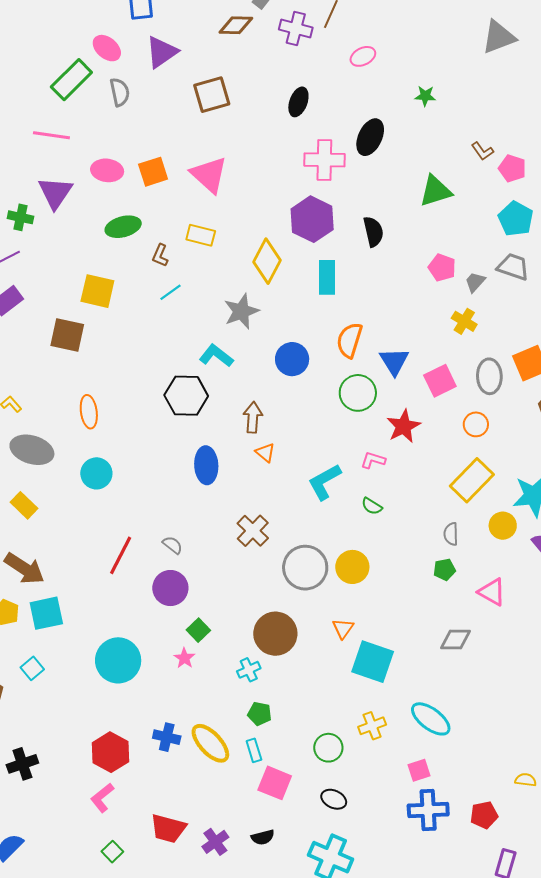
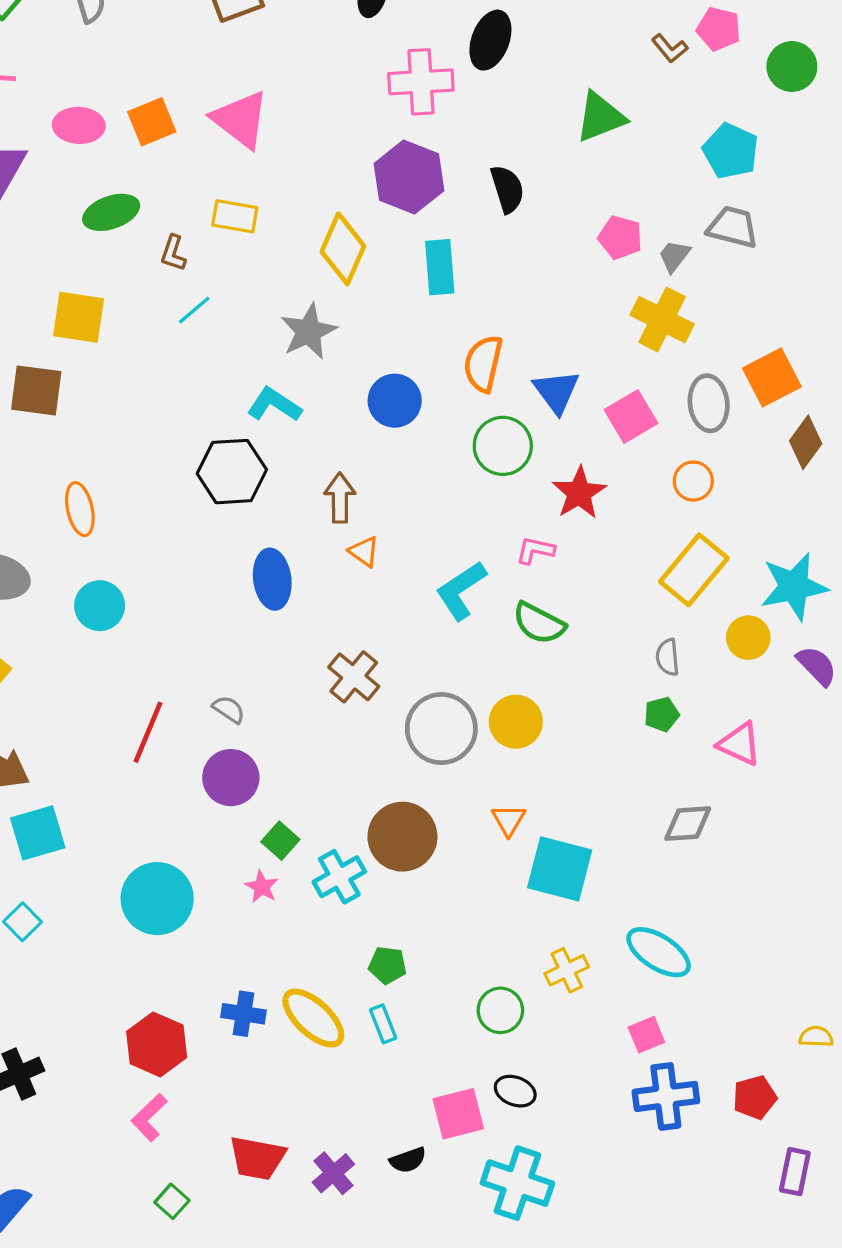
pink pentagon: (512, 168) -> (719, 29), moved
yellow cross: (464, 321) -> (662, 320), size x1.5
green semicircle: (372, 506) -> (539, 623), size x1.6
cyan cross: (249, 670) -> (339, 877), moved, size x1.4
pink square: (275, 783) -> (458, 1114), moved, turned -32

